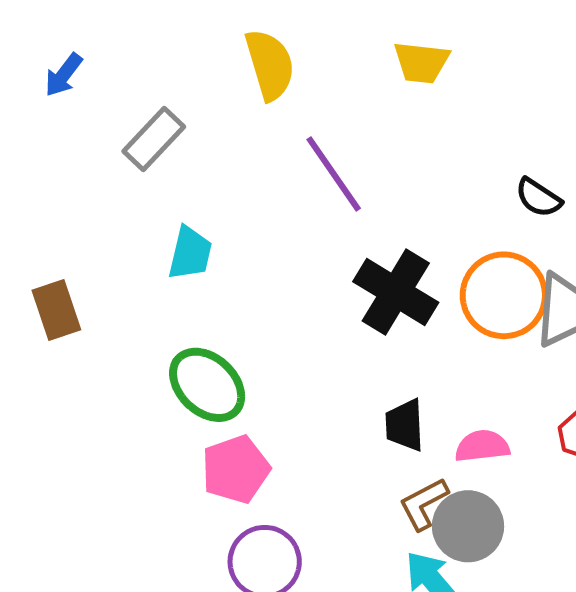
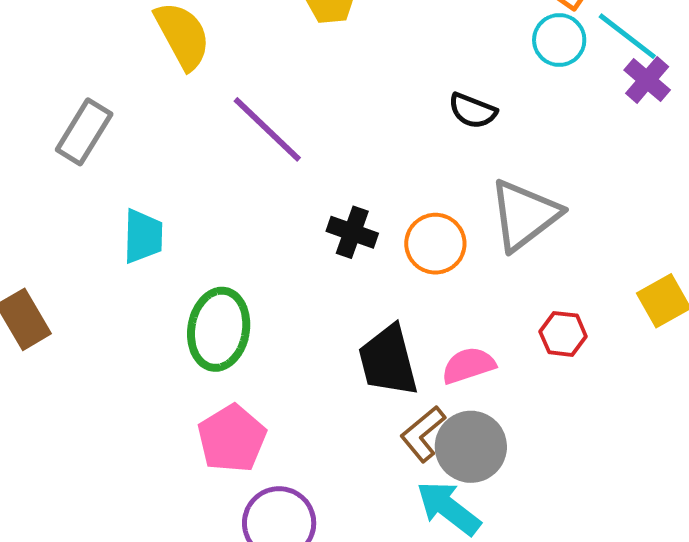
black cross: (396, 292) -> (352, 232), size x0.6
orange circle: (504, 295) -> (435, 244), moved, size x0.7
green ellipse: (207, 385) -> (219, 329), moved, turned 68
black trapezoid: (405, 425) -> (388, 361), size x1.4

